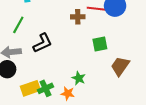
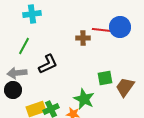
green square: (100, 44) -> (105, 78), moved
green star: (79, 78) -> (84, 99), size x1.5

